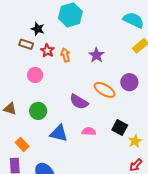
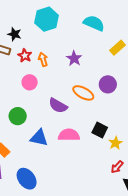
cyan semicircle: (133, 20) -> (94, 23), moved
pink circle: (35, 75) -> (30, 82), moved
pink semicircle: (89, 131) -> (69, 135), size x1.5

